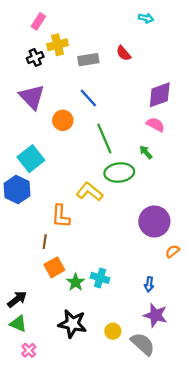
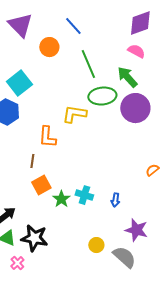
green arrow: (146, 152) -> (127, 77), size x1.6
yellow L-shape: (89, 192) -> (74, 114), turned -30
purple circle: (154, 221) -> (135, 108), moved
blue arrow: (149, 284) -> (115, 200), moved
black star: (72, 324) -> (34, 238), moved

